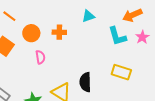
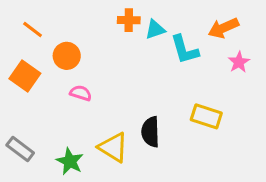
orange cross: (59, 32) -> (129, 20), moved
cyan L-shape: (117, 36) -> (185, 50), moved
pink semicircle: (40, 57) -> (81, 93), turned -64

